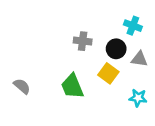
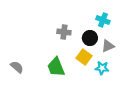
gray triangle: (139, 59) -> (108, 46), turned -32
cyan star: (138, 98) -> (102, 68), moved

